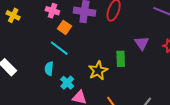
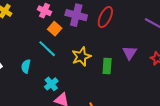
cyan semicircle: (49, 69) -> (26, 66), moved
yellow star: (98, 71) -> (81, 57), moved

